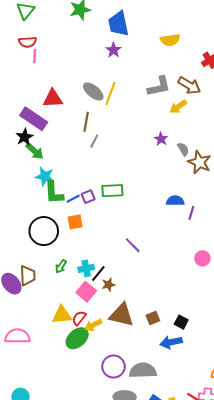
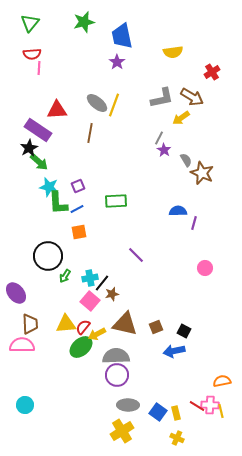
gray line: (94, 141) -> (159, 138), moved
purple square: (88, 197) -> (78, 186), moved
black circle: (44, 231) -> (48, 256), moved
brown trapezoid: (28, 276) -> (30, 324), moved
gray semicircle: (143, 371) -> (116, 356), moved

